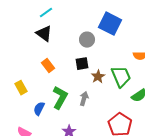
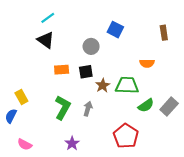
blue square: (110, 24) -> (115, 30), size x0.7
orange rectangle: (48, 66) -> (62, 70), moved, turned -56
green trapezoid: (121, 77) -> (127, 85), turned -65
blue semicircle: (39, 109) -> (11, 116), moved

